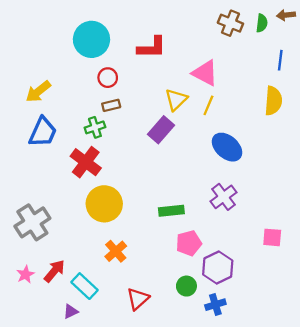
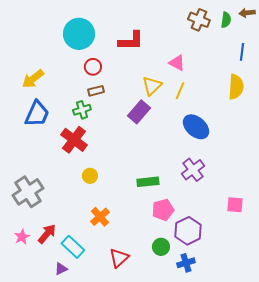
pink triangle: (205, 73) -> (177, 63), size x0.7
yellow circle: (104, 204) -> (90, 176), size x0.5

